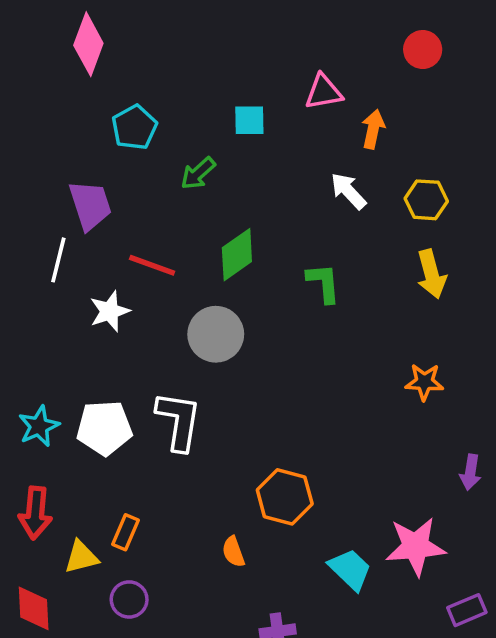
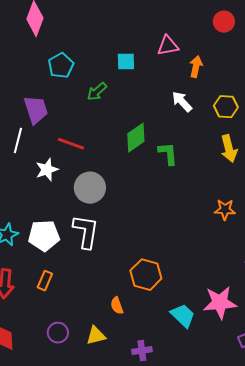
green diamond: (237, 255) -> (136, 138), moved
gray circle: (216, 334) -> (90, 188), moved
orange rectangle: (126, 532) -> (45, 281), moved
yellow triangle: (81, 557) -> (96, 336), moved

